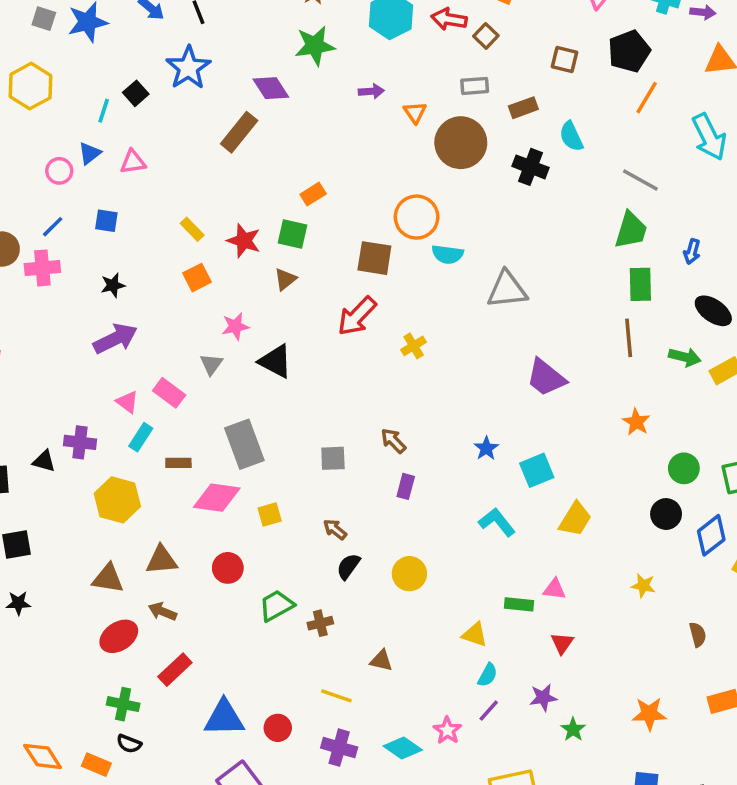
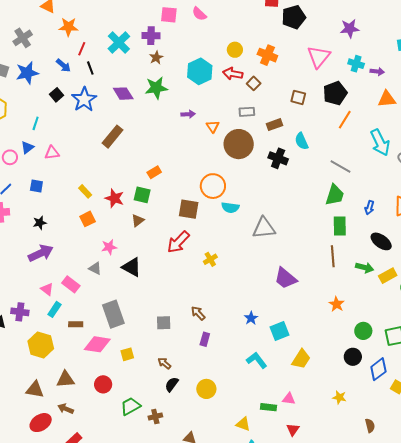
purple diamond: (271, 88) -> (123, 94), moved
black square: (136, 93) -> (56, 95), moved
gray triangle: (211, 364) -> (95, 268), turned -40

